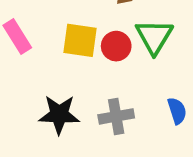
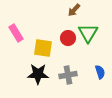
yellow square: (80, 40) -> (43, 48), moved

